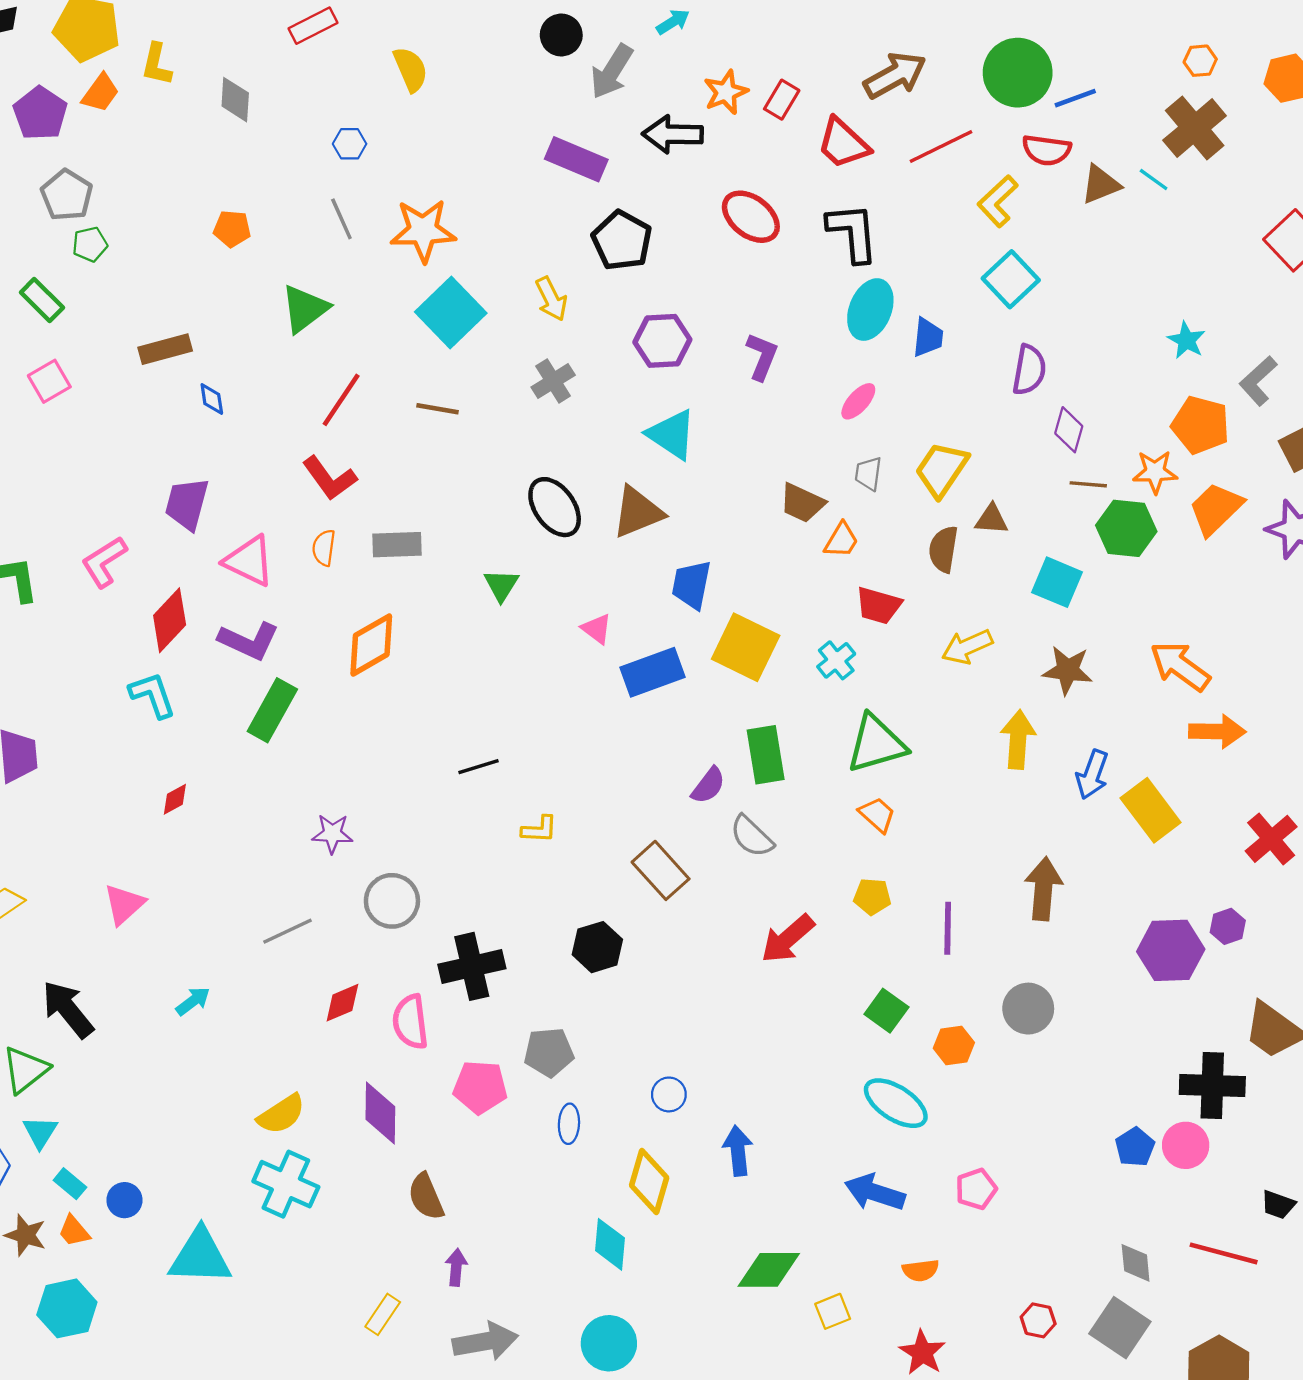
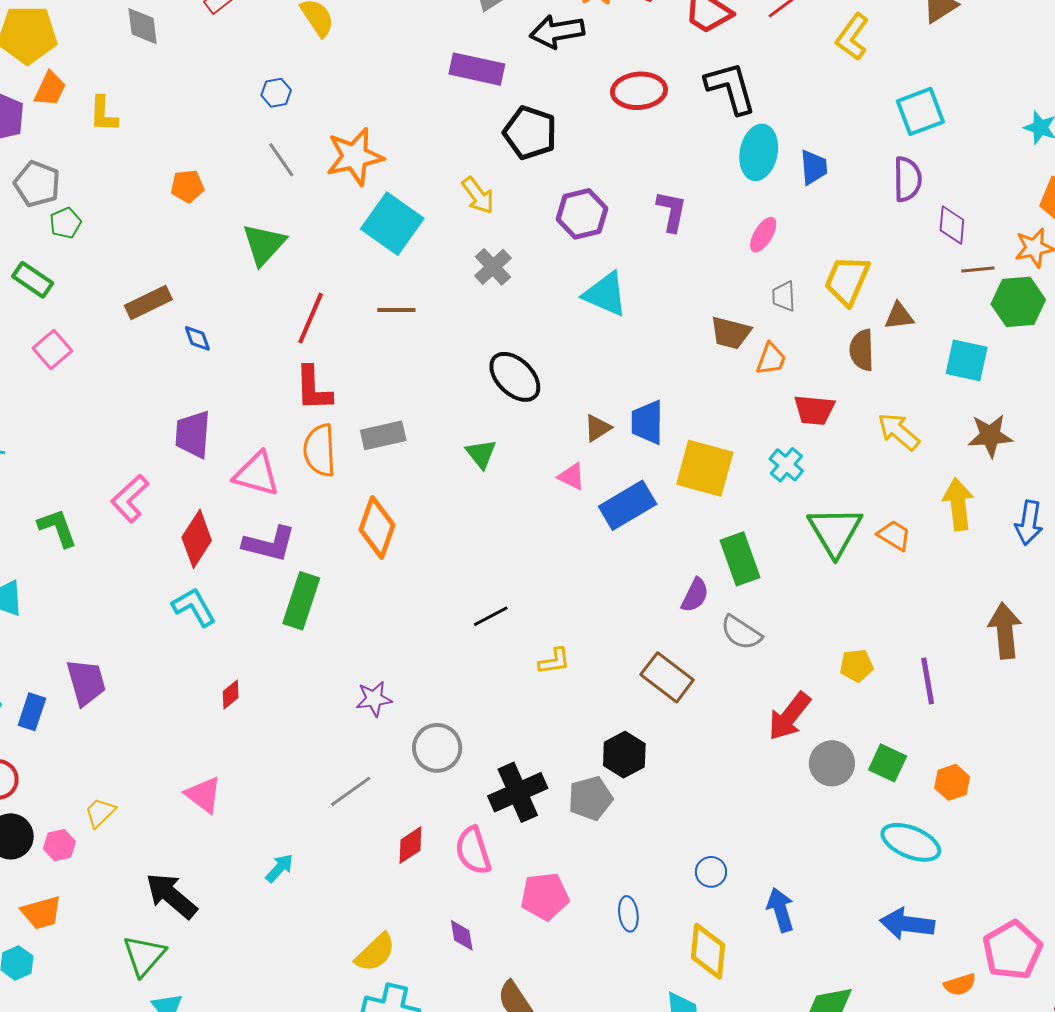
yellow L-shape: (157, 64) -> (103, 114), moved
gray diamond: (235, 100) -> (143, 26), moved
red ellipse: (751, 217) -> (639, 91), turned -32
cyan square: (1011, 279) -> (920, 111), moved, turned 33
red L-shape: (329, 478) -> (313, 388), turned 45
brown triangle: (638, 512) -> (598, 428), moved, size x0.6
orange semicircle: (324, 548) -> (320, 450), size x1.6
orange diamond: (371, 645) -> (377, 527), turned -30
yellow arrow: (967, 647) -> (899, 431), turned 75
green triangle: (876, 744) -> (835, 531), turned -34
orange trapezoid: (877, 815) -> (894, 535), moved
pink triangle: (124, 904) -> (203, 795), turned -30
gray circle: (1028, 1009) -> (832, 763), moved
gray pentagon: (549, 1052) -> (590, 798), moved
purple diamond: (380, 1113) -> (462, 935), size x0.6
pink pentagon: (976, 1189) -> (1012, 950), moved, size x1.6

